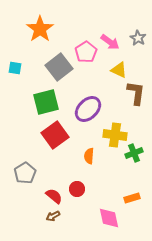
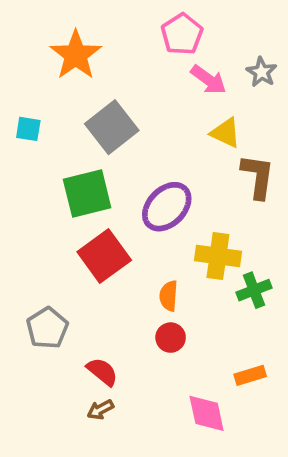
pink pentagon: (86, 52) -> (182, 34), moved
red circle: (77, 189) -> (171, 338), moved

